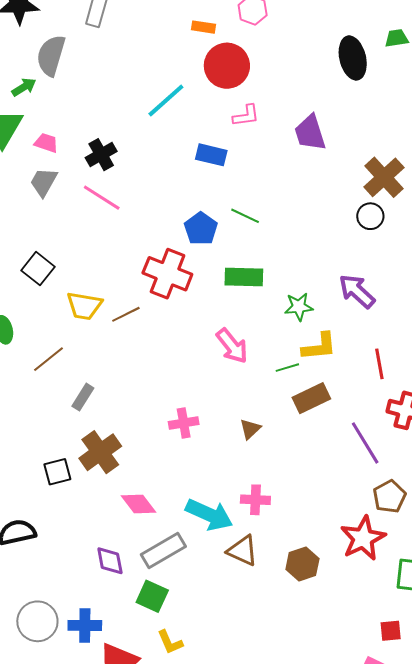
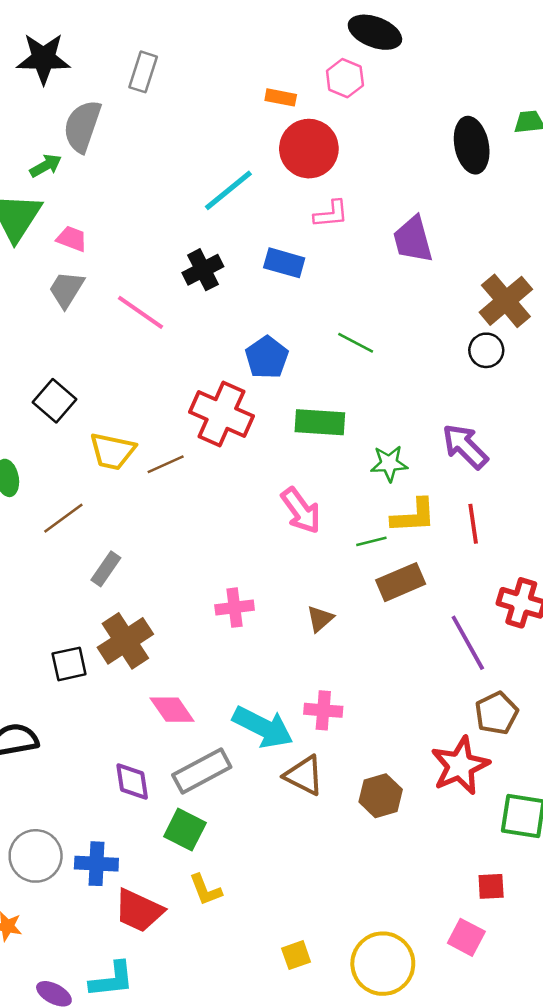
black cross: (101, 155) -> (203, 270), moved
green line: (245, 216) -> (356, 343), moved
red line: (379, 364) -> (473, 524), moved

